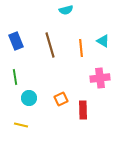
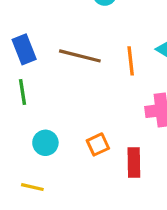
brown line: (50, 45) -> (80, 56), turned -60
green line: (15, 77) -> (22, 92), moved

